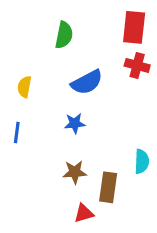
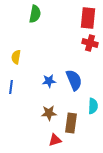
green semicircle: (64, 35) -> (35, 14), moved
blue semicircle: (87, 82) -> (74, 80), moved, turned -85

